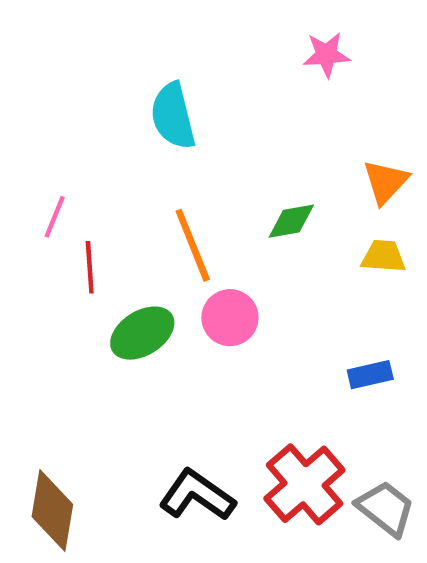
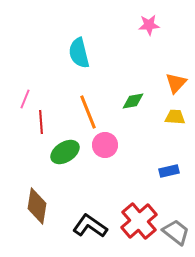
brown diamond: (52, 511) -> (37, 206), moved

